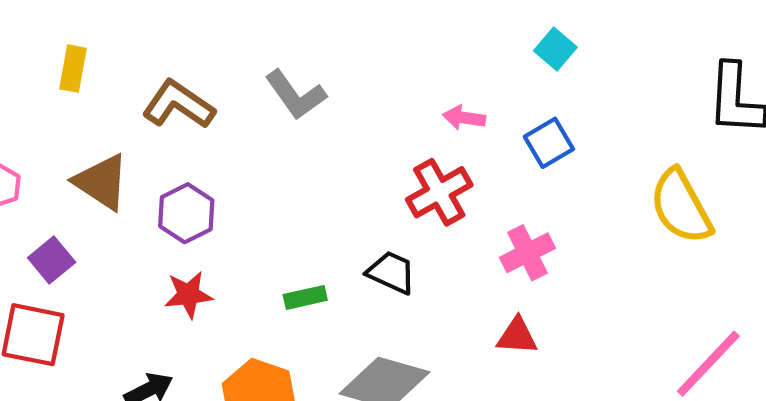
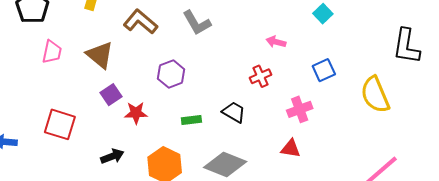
blue square: (549, 143) -> (324, 70), moved
red cross: (439, 192) -> (261, 76), size x0.7
purple hexagon: (186, 213) -> (171, 74), moved
purple square: (52, 260) -> (111, 95), moved

